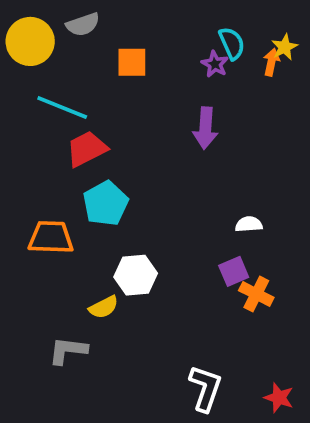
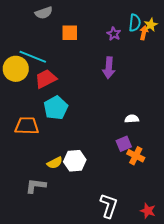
yellow circle: (30, 41) -> (16, 69), moved
cyan semicircle: (232, 43) -> (135, 23), moved, turned 30
white hexagon: (136, 275) -> (75, 161), moved

